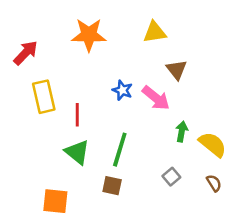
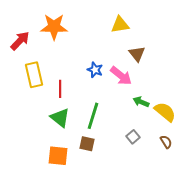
orange star: (89, 35) -> (54, 27), moved
green arrow: (182, 132) -> (141, 102), turned -77
orange square: (55, 201) -> (58, 156), moved

